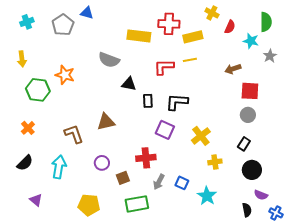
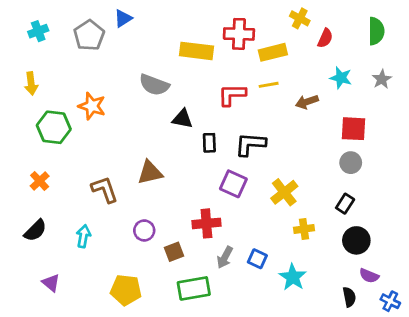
blue triangle: (87, 13) -> (123, 18), turned -48
cyan star: (251, 41) -> (341, 78), moved
brown arrow: (233, 69) -> (307, 102), moved
cyan arrow: (59, 167) -> (83, 236), size x0.7

